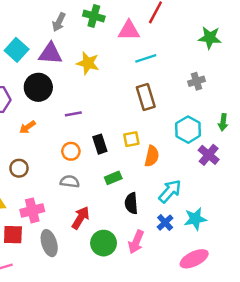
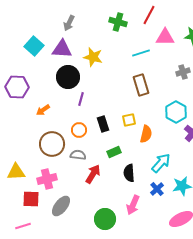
green cross: (94, 16) -> (118, 22), moved
pink triangle: (129, 31) -> (165, 37), moved
black circle: (38, 87) -> (68, 77), moved
purple line: (73, 114) -> (81, 99), turned -64
brown circle: (19, 168) -> (52, 144), moved, size x1.6
red arrow: (81, 218) -> (93, 174), moved
gray ellipse: (49, 243) -> (61, 206), turned 55
green circle: (104, 243) -> (105, 219), moved

